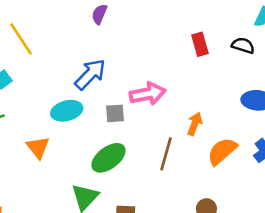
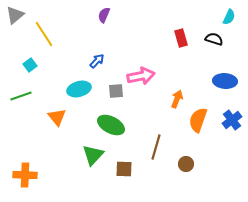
blue arrow: (90, 74) -> (97, 61), size x0.6
orange semicircle: (222, 151) -> (198, 120), turned -30
brown line: (166, 154) -> (156, 147), moved
green ellipse: (108, 158) -> (111, 125), turned 64

